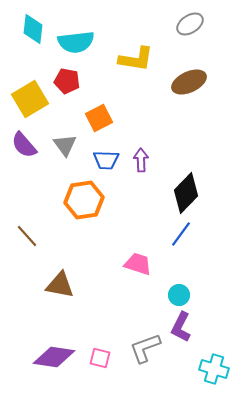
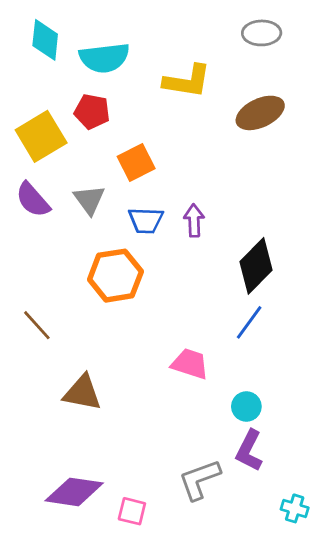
gray ellipse: (190, 24) -> (262, 33), turned 32
pink square: (100, 358) -> (132, 511), moved
cyan cross: (214, 369) -> (295, 508), size x0.7

